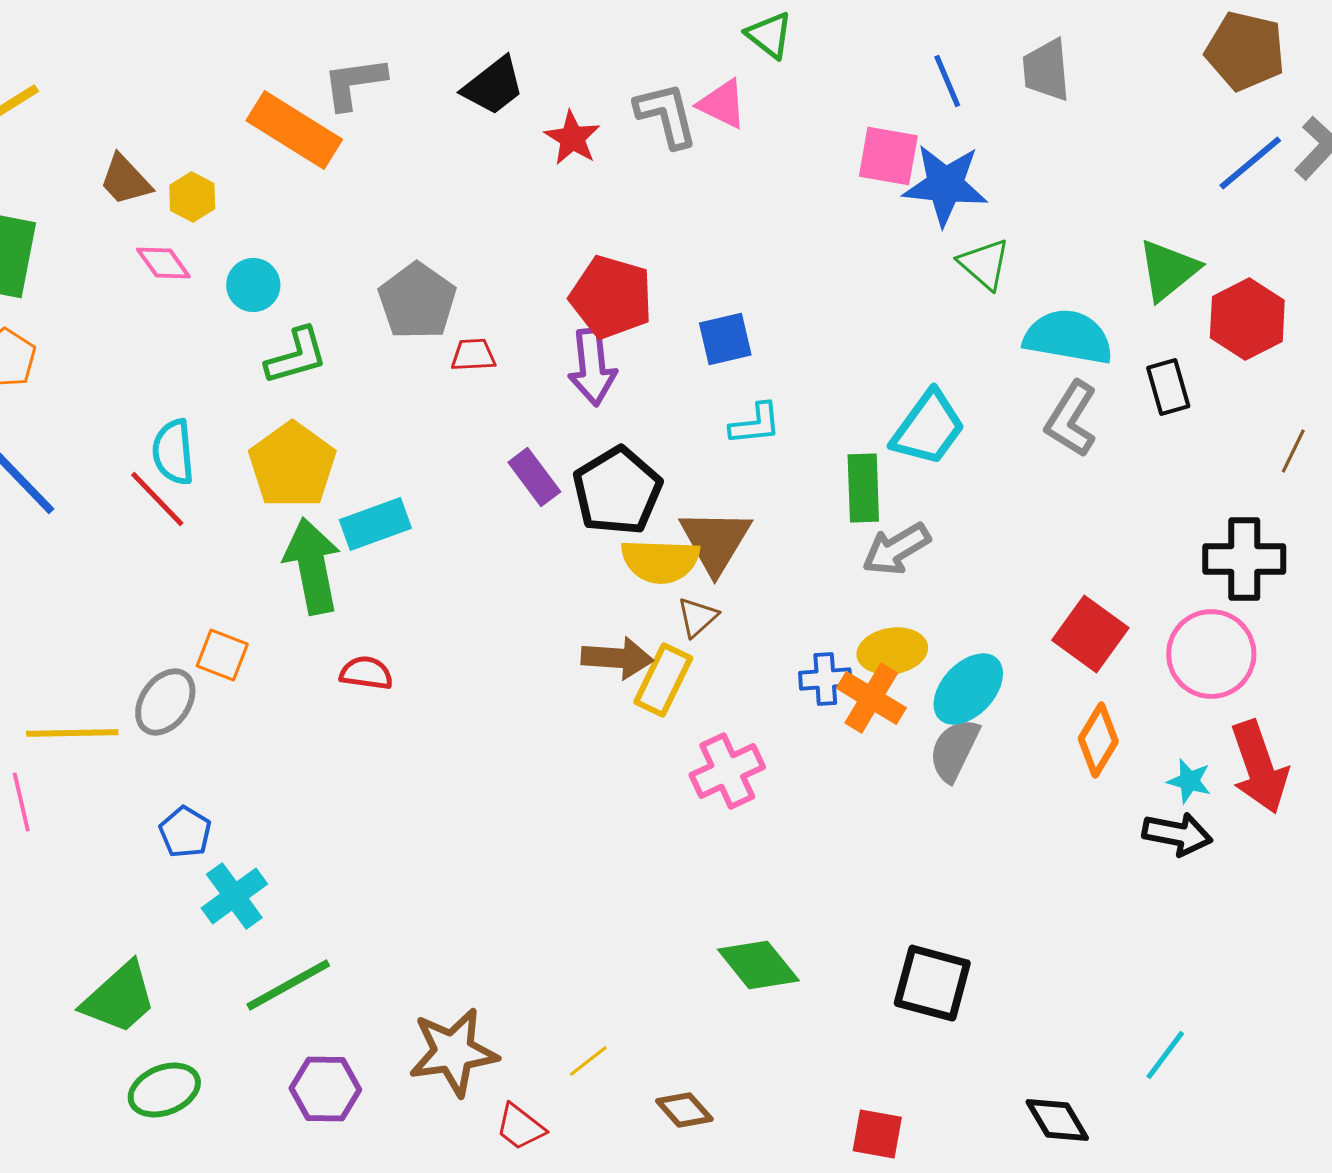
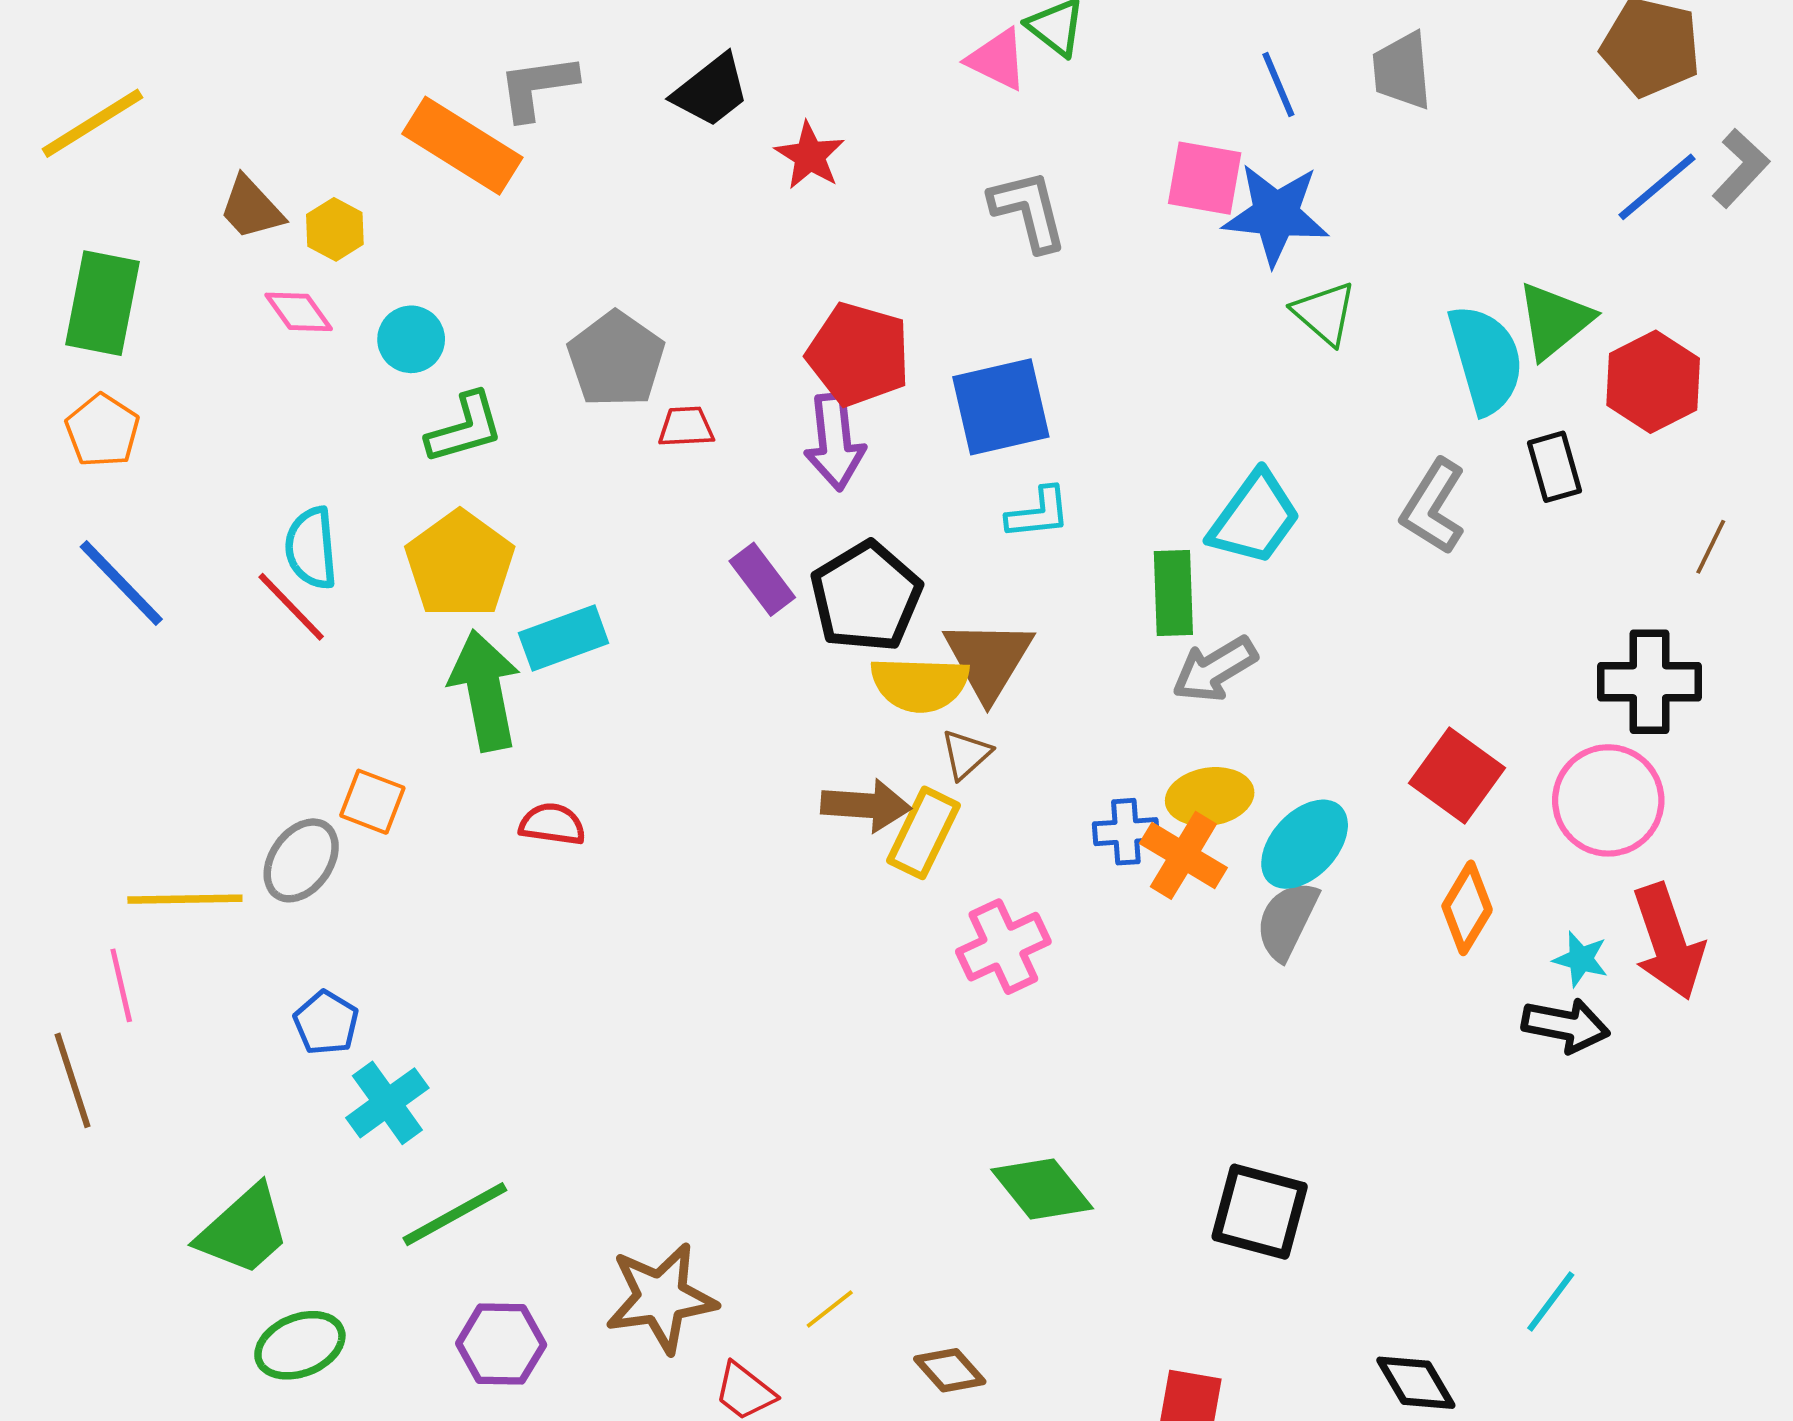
pink triangle: (722, 104) -> (997, 59), moved
gray L-shape: (666, 115) -> (1028, 211), moved
cyan semicircle: (1068, 337) -> (1486, 359), moved, turned 64
blue square: (725, 339) -> (1001, 407), size x1.5

